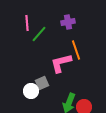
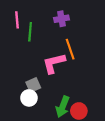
green line: (39, 34) -> (30, 32), turned -36
white circle: (31, 91) -> (29, 98), moved

